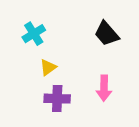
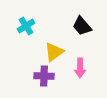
yellow triangle: (48, 67) -> (54, 52), moved, size x1.5

